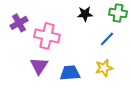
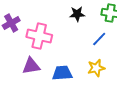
purple triangle: (39, 66) -> (31, 66), turned 48

